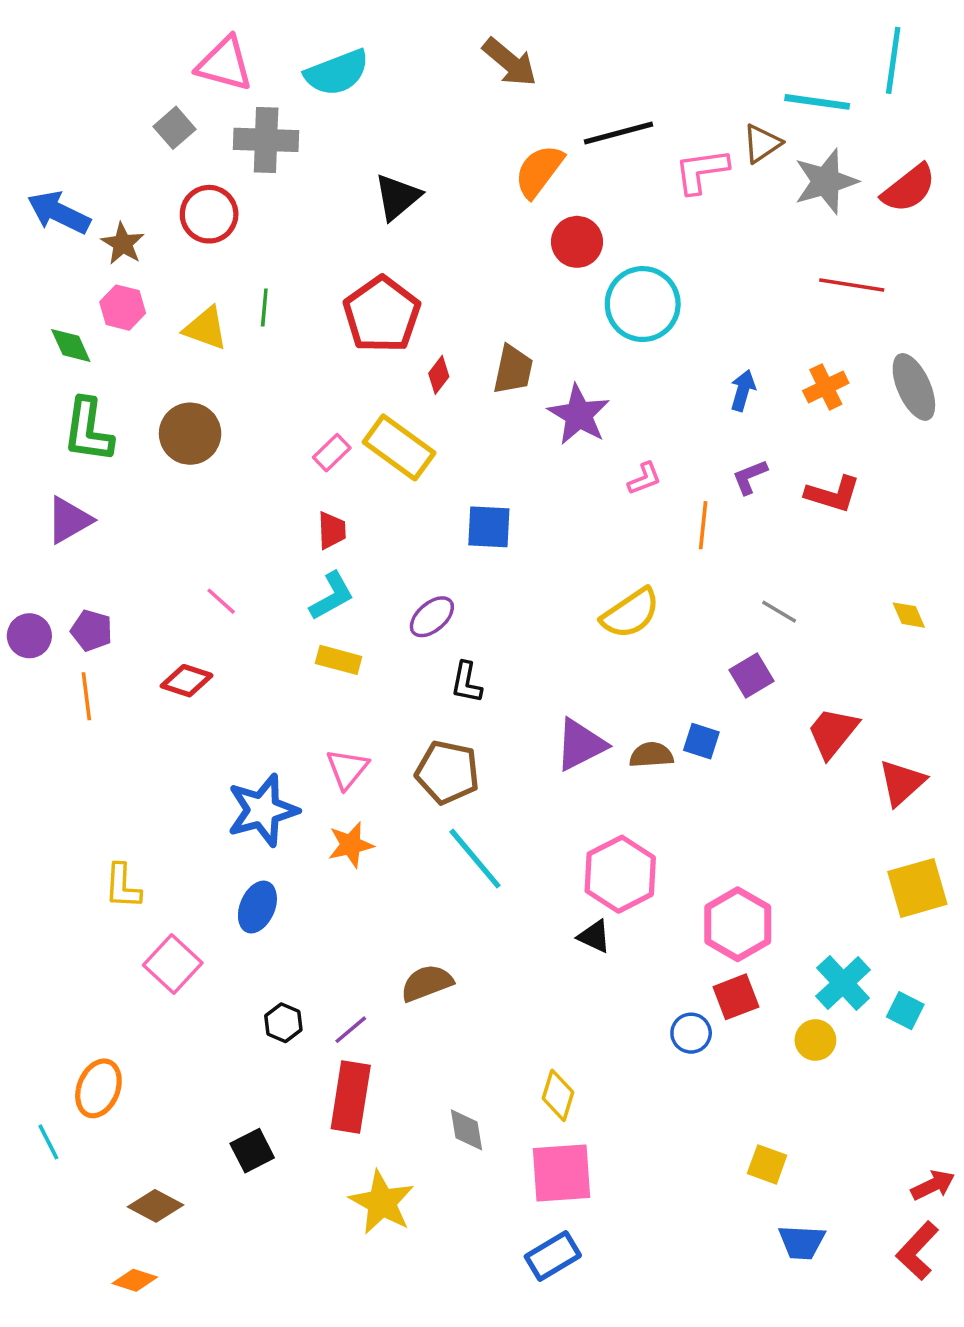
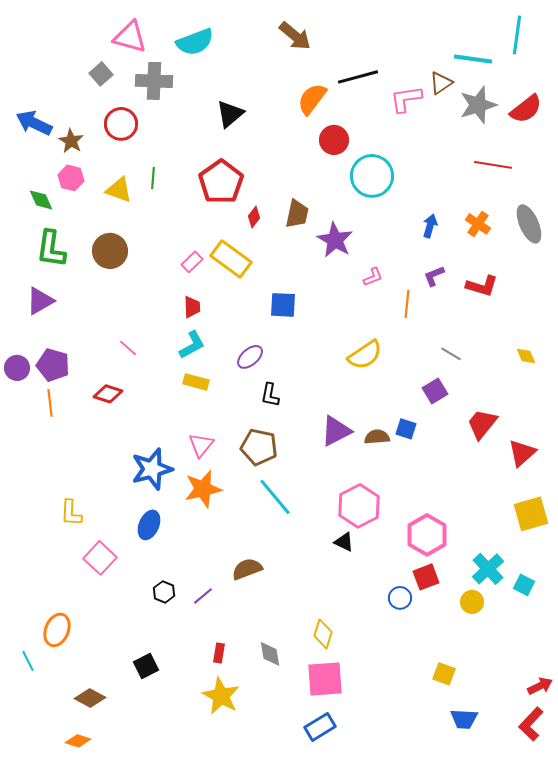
orange cross: (826, 387) -> (478, 224), turned -30
purple pentagon: (92, 631) -> (53, 365), size x1.4
orange star: (351, 845) -> (203, 489), size x1.4
red rectangle: (351, 1097) -> (219, 653), moved, size x0.5

